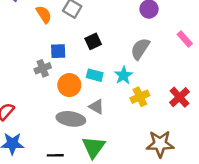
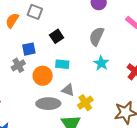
orange semicircle: (44, 14) -> (12, 21), turned -105
cyan star: (123, 75) -> (101, 63), moved
yellow cross: (140, 97) -> (85, 103), moved

